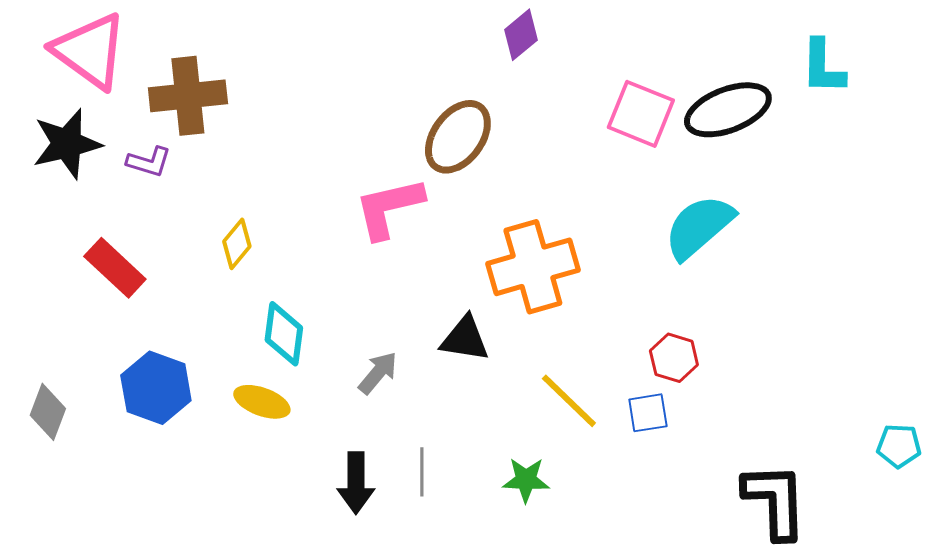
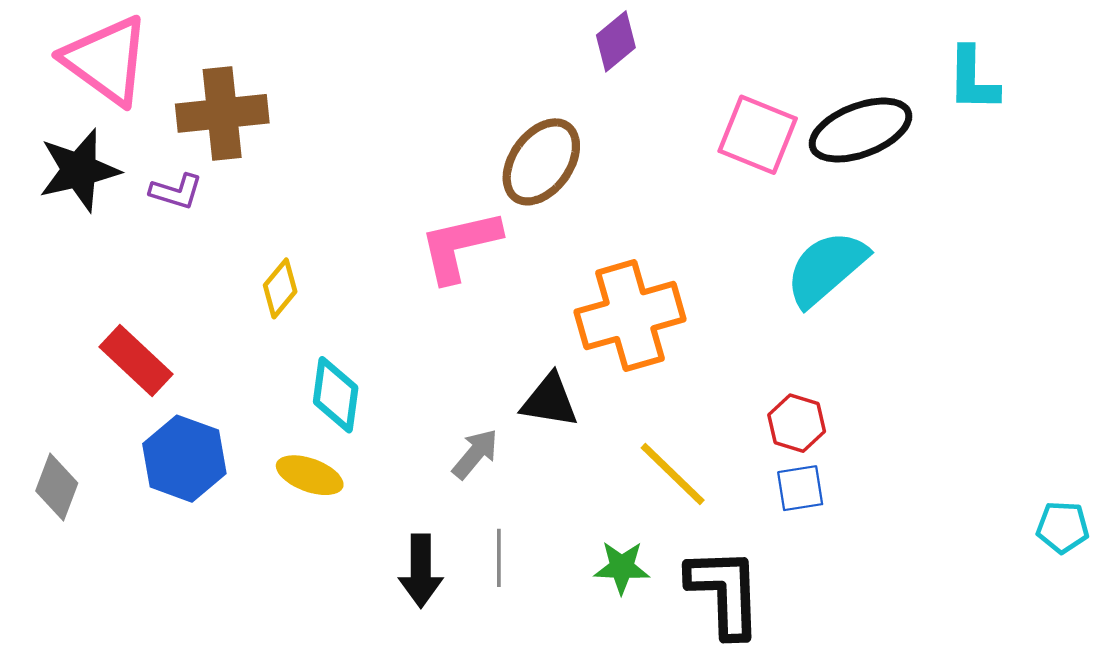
red rectangle: (115, 268) -> (136, 361), moved
gray arrow: (378, 373) -> (475, 454), moved
blue square: (648, 413) -> (800, 488), moved
black L-shape: (775, 501) -> (725, 592), moved

